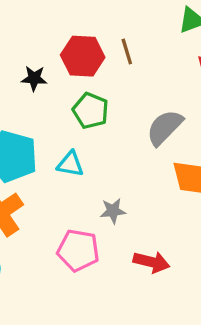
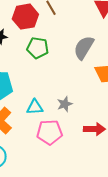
cyan triangle: (70, 164) -> (35, 107), moved

